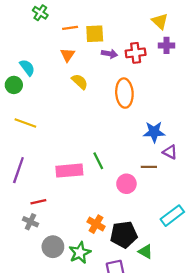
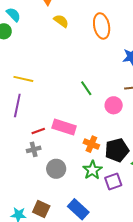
yellow line: (25, 123) -> (23, 79), moved
pink rectangle: (69, 171) -> (64, 127), moved, turned 30
gray cross: (30, 222) -> (34, 149), turned -32
green star: (80, 253) -> (92, 170), moved

